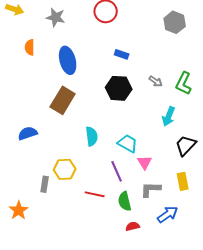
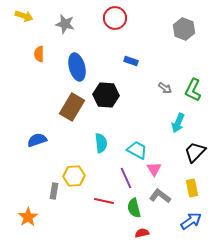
black hexagon: (119, 88) -> (106, 95), moved
gray L-shape: (151, 189) -> (160, 196), turned 35
blue arrow: (168, 214) -> (191, 221), moved

